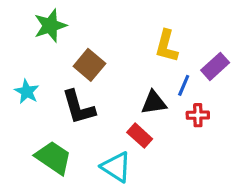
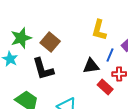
green star: (50, 26) -> (21, 38), moved
red rectangle: (140, 136) -> (105, 87), moved

